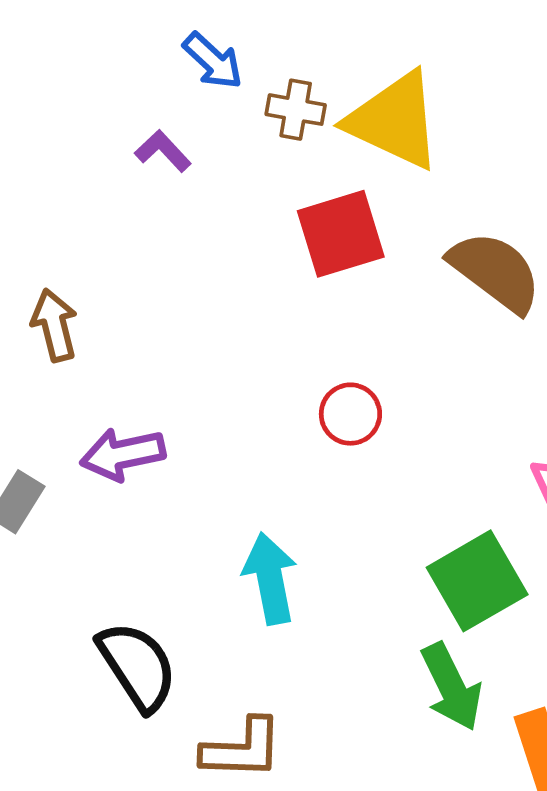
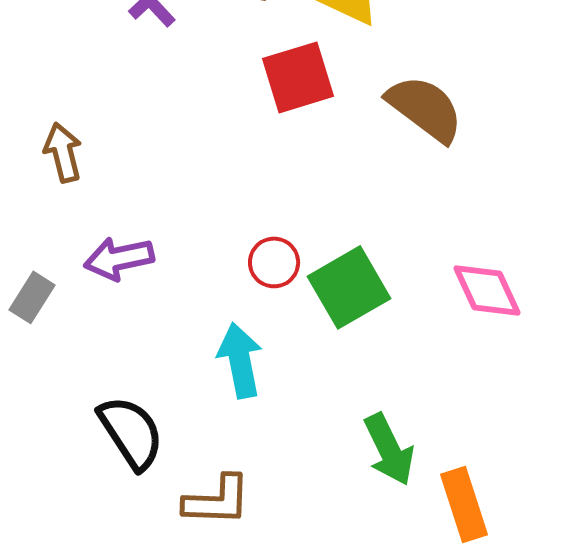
red circle: (350, 414) -> (274, 262), moved
green square: (477, 581) -> (349, 287), moved

